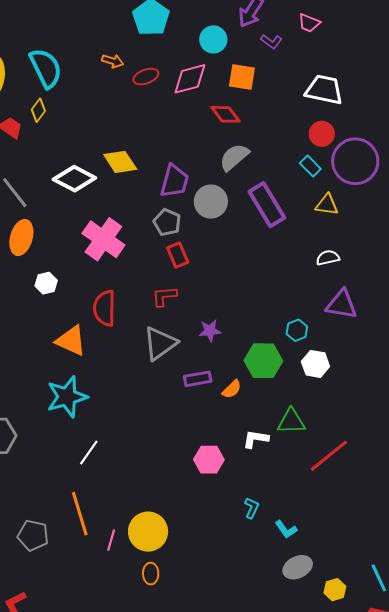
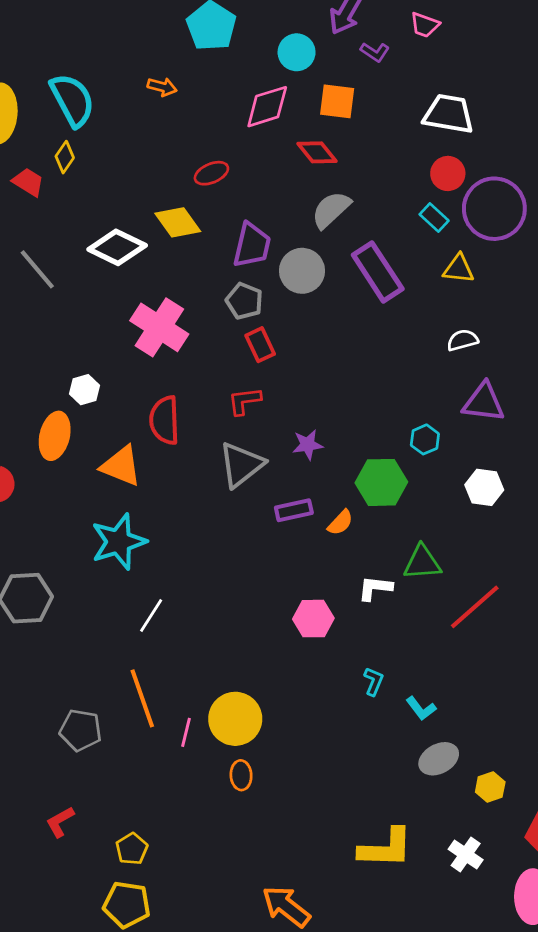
red ellipse: (146, 77) -> (211, 173), moved
orange ellipse: (21, 238) -> (55, 436), moved
white hexagon: (315, 364) -> (484, 487), moved

